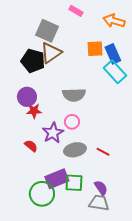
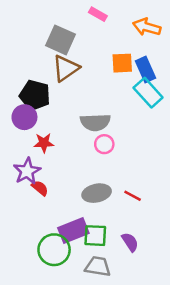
black pentagon: (33, 61) -> (35, 95), moved
purple circle: (27, 97) -> (24, 117), moved
pink circle: (72, 122) -> (104, 144), moved
purple star: (53, 133) -> (27, 171), moved
gray trapezoid: (99, 203) -> (98, 266), moved

